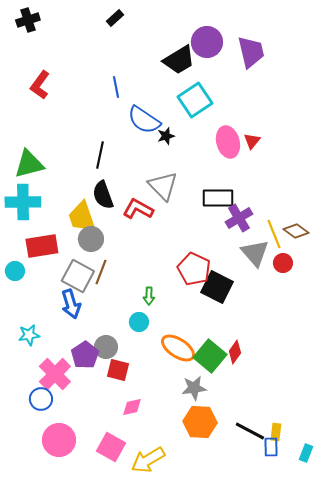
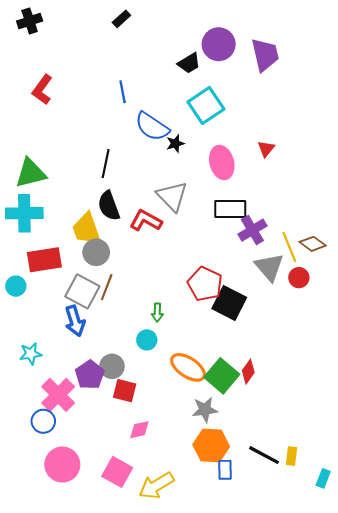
black trapezoid: (179, 60) -> (189, 63), size x0.7
pink ellipse: (228, 142) -> (222, 163), moved
blue rectangle: (271, 447) -> (225, 470), moved

